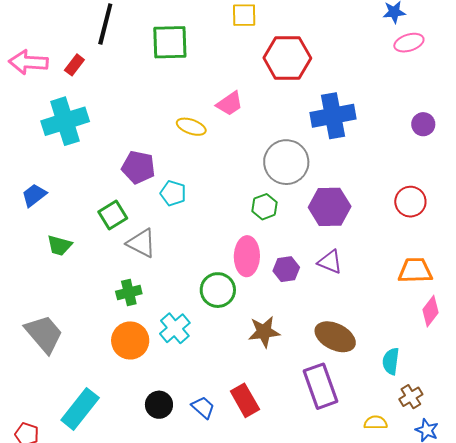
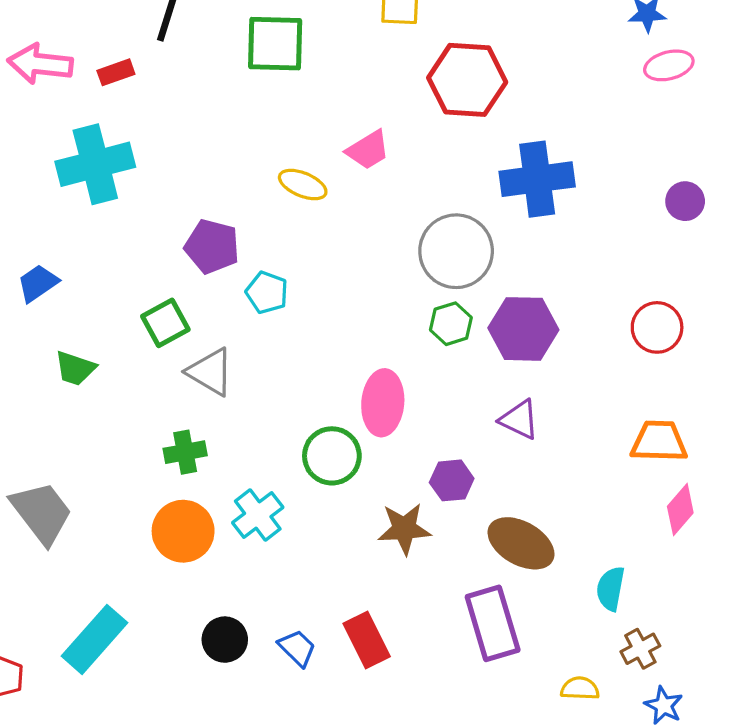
red rectangle: (74, 65) -> (116, 72), turned 30
green hexagon: (265, 207) -> (451, 324), moved
purple hexagon: (286, 269) -> (452, 480), moved

